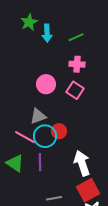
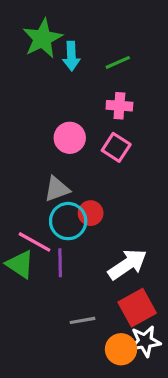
green star: (29, 22) -> (43, 38), size x1.4
pink line: (25, 137) -> (34, 242), moved
white arrow: (82, 163) -> (127, 264), turned 75

